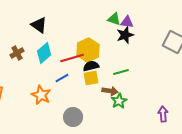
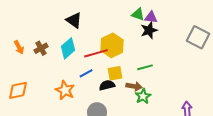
black triangle: (39, 25) -> (74, 20), moved
black semicircle: (91, 66) -> (107, 85), moved

